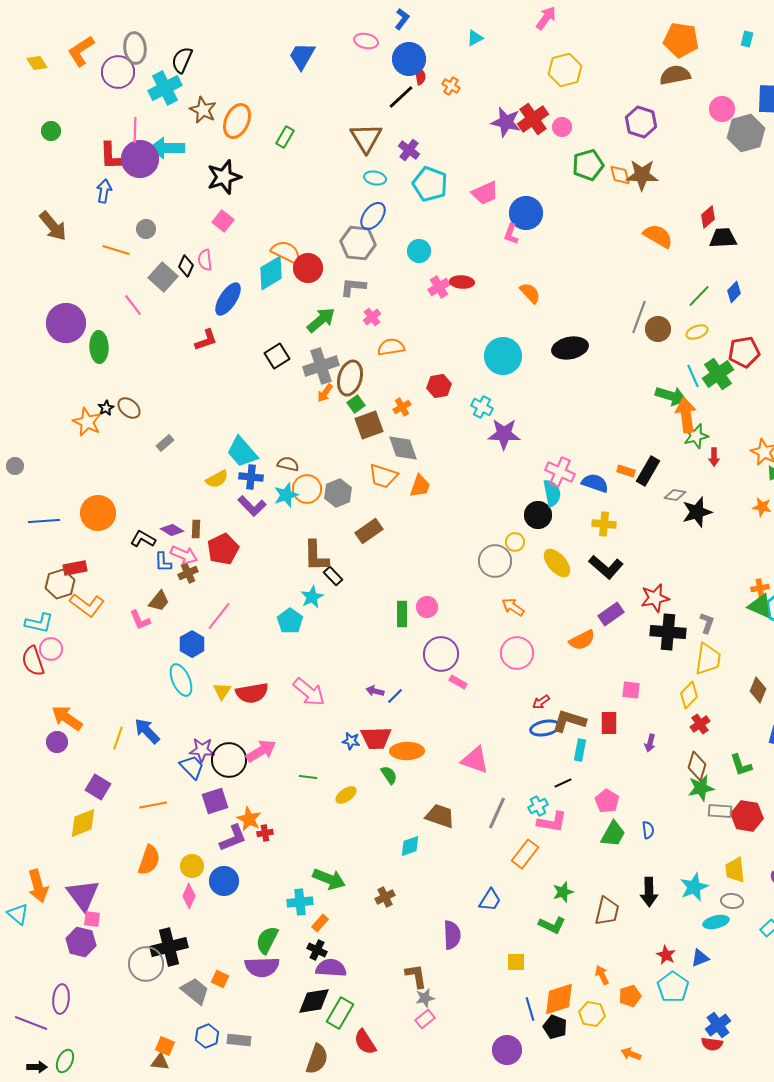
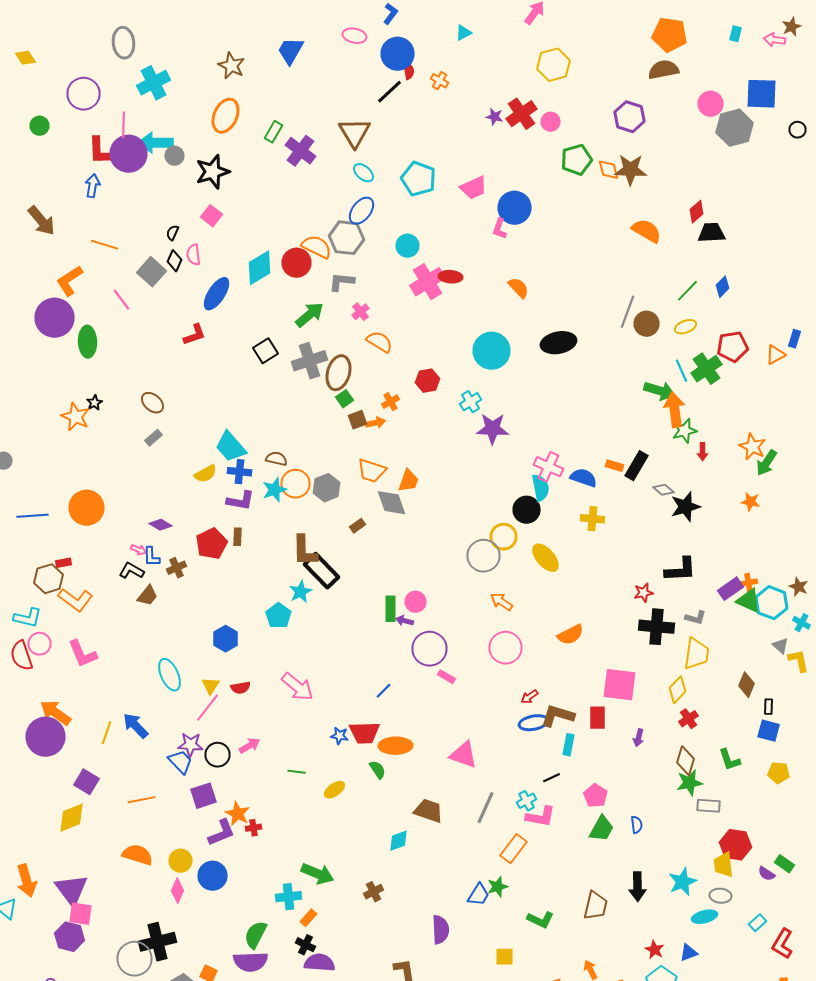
orange L-shape: (81, 51) -> (70, 281), moved
black semicircle: (182, 60) -> (172, 233), moved, size x0.6
purple circle: (118, 72) -> (84, 94), moved
brown star: (203, 110) -> (232, 66), moved
purple star: (506, 122) -> (494, 117), size x0.6
purple cross: (409, 150) -> (300, 151), moved, size x1.4
cyan ellipse: (375, 178) -> (364, 173), turned 30
gray circle: (146, 229) -> (174, 156), moved
orange semicircle: (286, 252) -> (316, 247), moved
pink cross: (439, 287) -> (428, 282), size x1.6
orange semicircle: (391, 347) -> (380, 342), turned 40
orange arrow: (325, 393) -> (376, 423), moved, turned -138
cyan cross: (482, 407) -> (470, 402), turned 30
brown ellipse: (129, 408) -> (152, 403), moved
brown square: (369, 425) -> (358, 420), size x0.7
gray diamond: (403, 448) -> (392, 503), moved
gray diamond: (675, 495) -> (664, 490), turned 30
purple L-shape: (252, 506) -> (240, 501), turned -36
brown rectangle: (196, 529) -> (238, 537), moved
brown rectangle: (369, 531) -> (358, 526), size x0.6
black L-shape: (143, 539) -> (132, 571), moved
yellow circle: (515, 542) -> (504, 537), size x1.4
pink arrow: (184, 555) -> (138, 550), moved, size x0.6
black L-shape: (606, 567) -> (680, 570), moved, turned -44
red rectangle: (75, 568) -> (64, 563), size x0.7
black rectangle: (333, 576) -> (322, 571), size x1.8
red star: (655, 598) -> (644, 593), size x0.7
purple rectangle: (611, 614) -> (730, 589), moved
pink line: (219, 616) -> (208, 708), moved
pink L-shape: (140, 620) -> (82, 654), moved, size x1.4
gray L-shape: (707, 623) -> (696, 618), turned 85
blue hexagon: (192, 644) -> (226, 639), moved
pink square: (631, 690) -> (620, 685), size x1.8
purple arrow: (375, 691) -> (404, 621), moved
red semicircle: (252, 693) -> (240, 688), size x0.6
purple circle: (57, 742) -> (46, 737), size x1.8
pink arrow: (261, 751) -> (250, 746), size x0.7
black circle: (229, 760) -> (218, 755), size x0.7
red hexagon: (747, 816) -> (736, 845), moved
orange semicircle: (149, 860) -> (138, 855), turned -92
green star: (563, 892) -> (498, 887), moved
pink square: (92, 919) -> (80, 914), size x1.4

